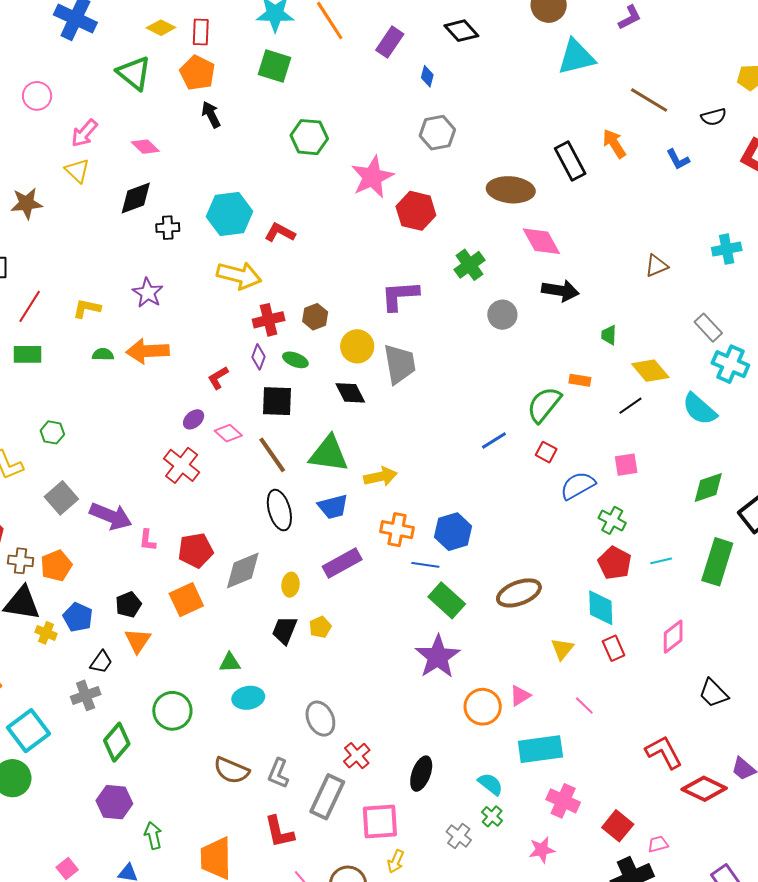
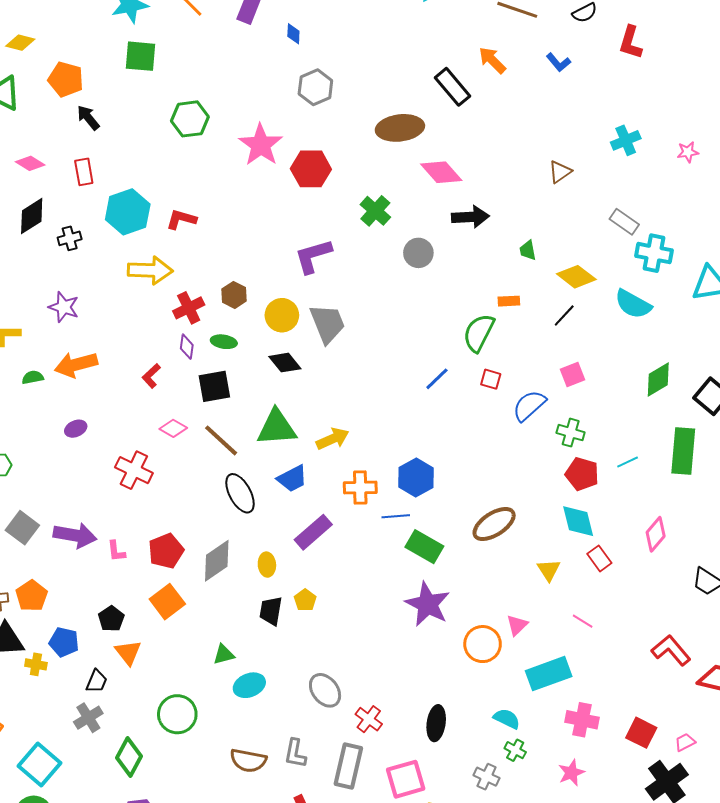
red rectangle: (201, 32) -> (84, 172), moved
purple ellipse: (194, 419) -> (76, 429), moved, turned 30

